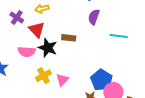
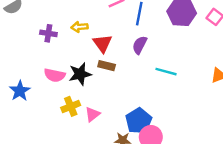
purple cross: (17, 18) -> (48, 33), turned -32
red triangle: (37, 30) -> (102, 43), moved
black star: (48, 48) -> (80, 74), turned 30

